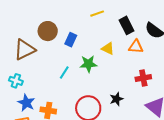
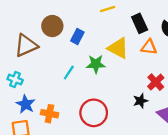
yellow triangle: (108, 49) -> (118, 48), size x1.5
red cross: (143, 78) -> (156, 82), turned -35
black star: (116, 99) -> (140, 101), moved

